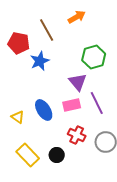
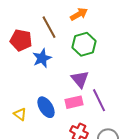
green hexagon: (94, 57) -> (84, 44), moved

